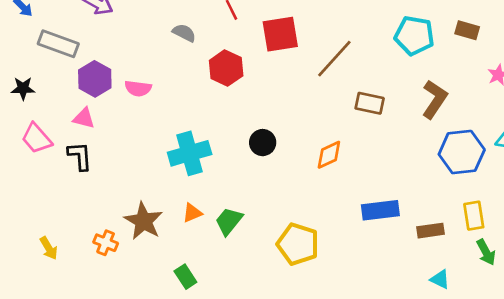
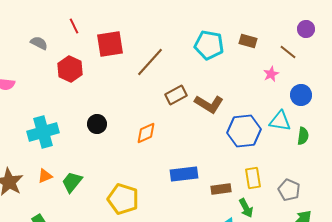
brown L-shape: (435, 99) -> (209, 104), moved, turned 88
brown rectangle: (370, 103) -> (176, 95), turned -40
green arrow: (486, 252) -> (246, 208), moved

